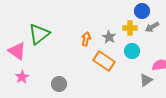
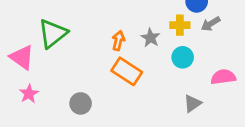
orange rectangle: (104, 61) -> (127, 71), moved
gray triangle: (146, 80) -> (192, 103), moved

